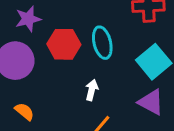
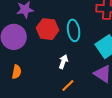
orange semicircle: (24, 112) -> (17, 72), turned 56

